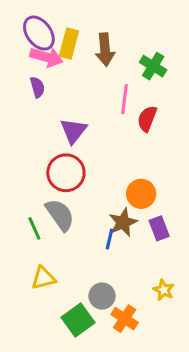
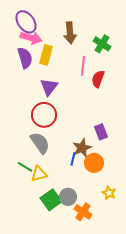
yellow rectangle: (69, 44) -> (46, 55), moved
purple semicircle: (37, 87) -> (25, 58), size x1.5
orange circle: (141, 194) -> (94, 163), moved
green line: (34, 228) -> (25, 167), moved, turned -35
purple rectangle: (159, 228) -> (101, 132), moved
yellow triangle: (43, 278) -> (39, 174), moved
green square: (78, 320) -> (51, 200), moved

